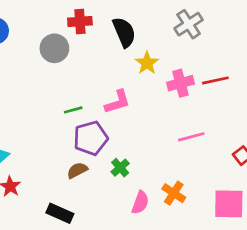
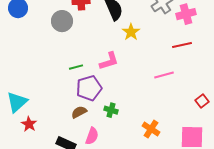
pink cross: (180, 83) -> (186, 14), moved
pink line: (191, 137) -> (164, 75), moved
green cross: (120, 168) -> (111, 110), turned -32
pink semicircle: (140, 203) -> (92, 136), moved

